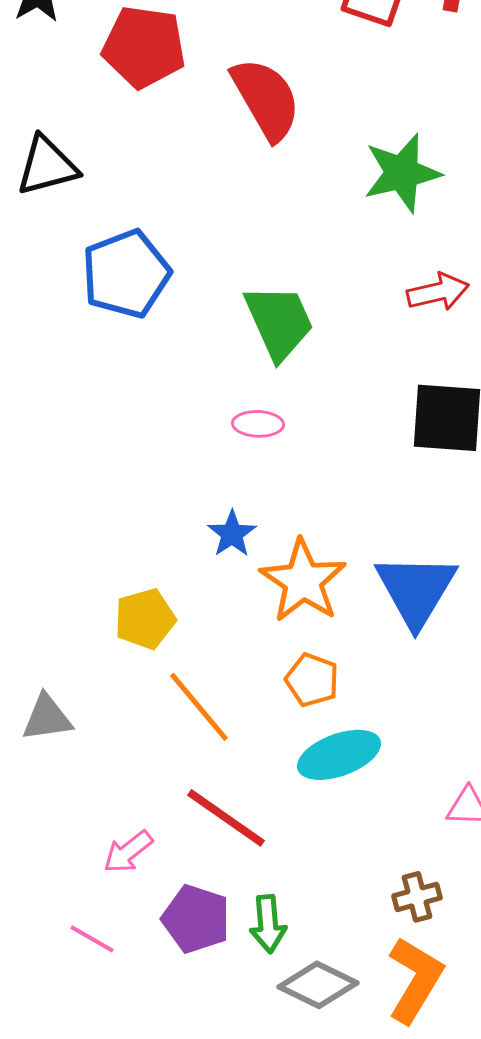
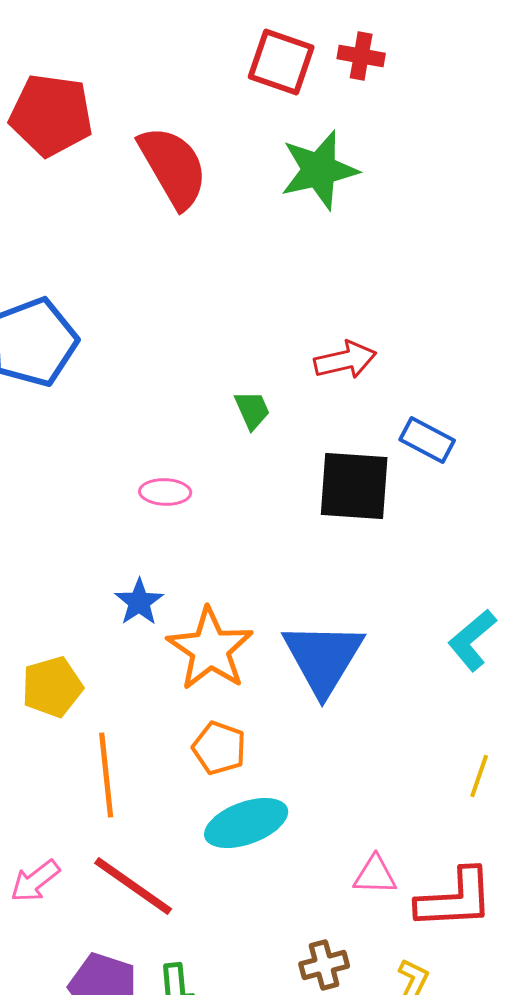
green star: (402, 173) -> (319, 170), moved
green trapezoid: (279, 322) -> (252, 410), moved, size x0.5
orange line: (199, 707) -> (106, 775), turned 34
pink arrow: (128, 852) -> (35, 881), moved

